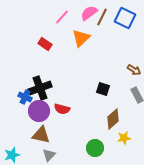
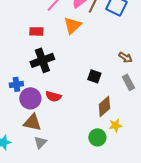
red rectangle: (45, 44) -> (36, 31), turned -32
black cross: (40, 88) -> (42, 60), moved
blue cross: (25, 97) -> (16, 84), turned -32
green circle: (95, 148) -> (97, 137), moved

